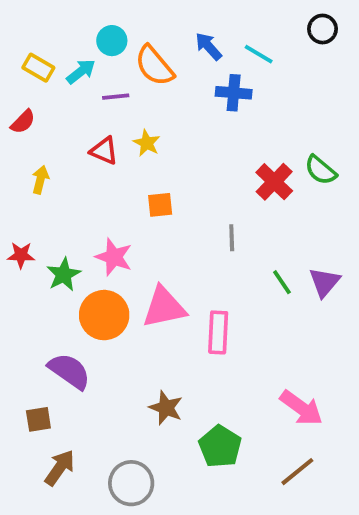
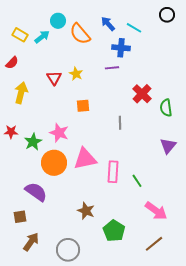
purple line: (116, 97) -> (112, 68), moved
red triangle: (104, 151) -> (54, 78), turned 35
green semicircle: (321, 170) -> (166, 108), moved, turned 42
yellow arrow: (40, 180) -> (21, 93), size x1.5
green line: (282, 282) -> (137, 181), moved

